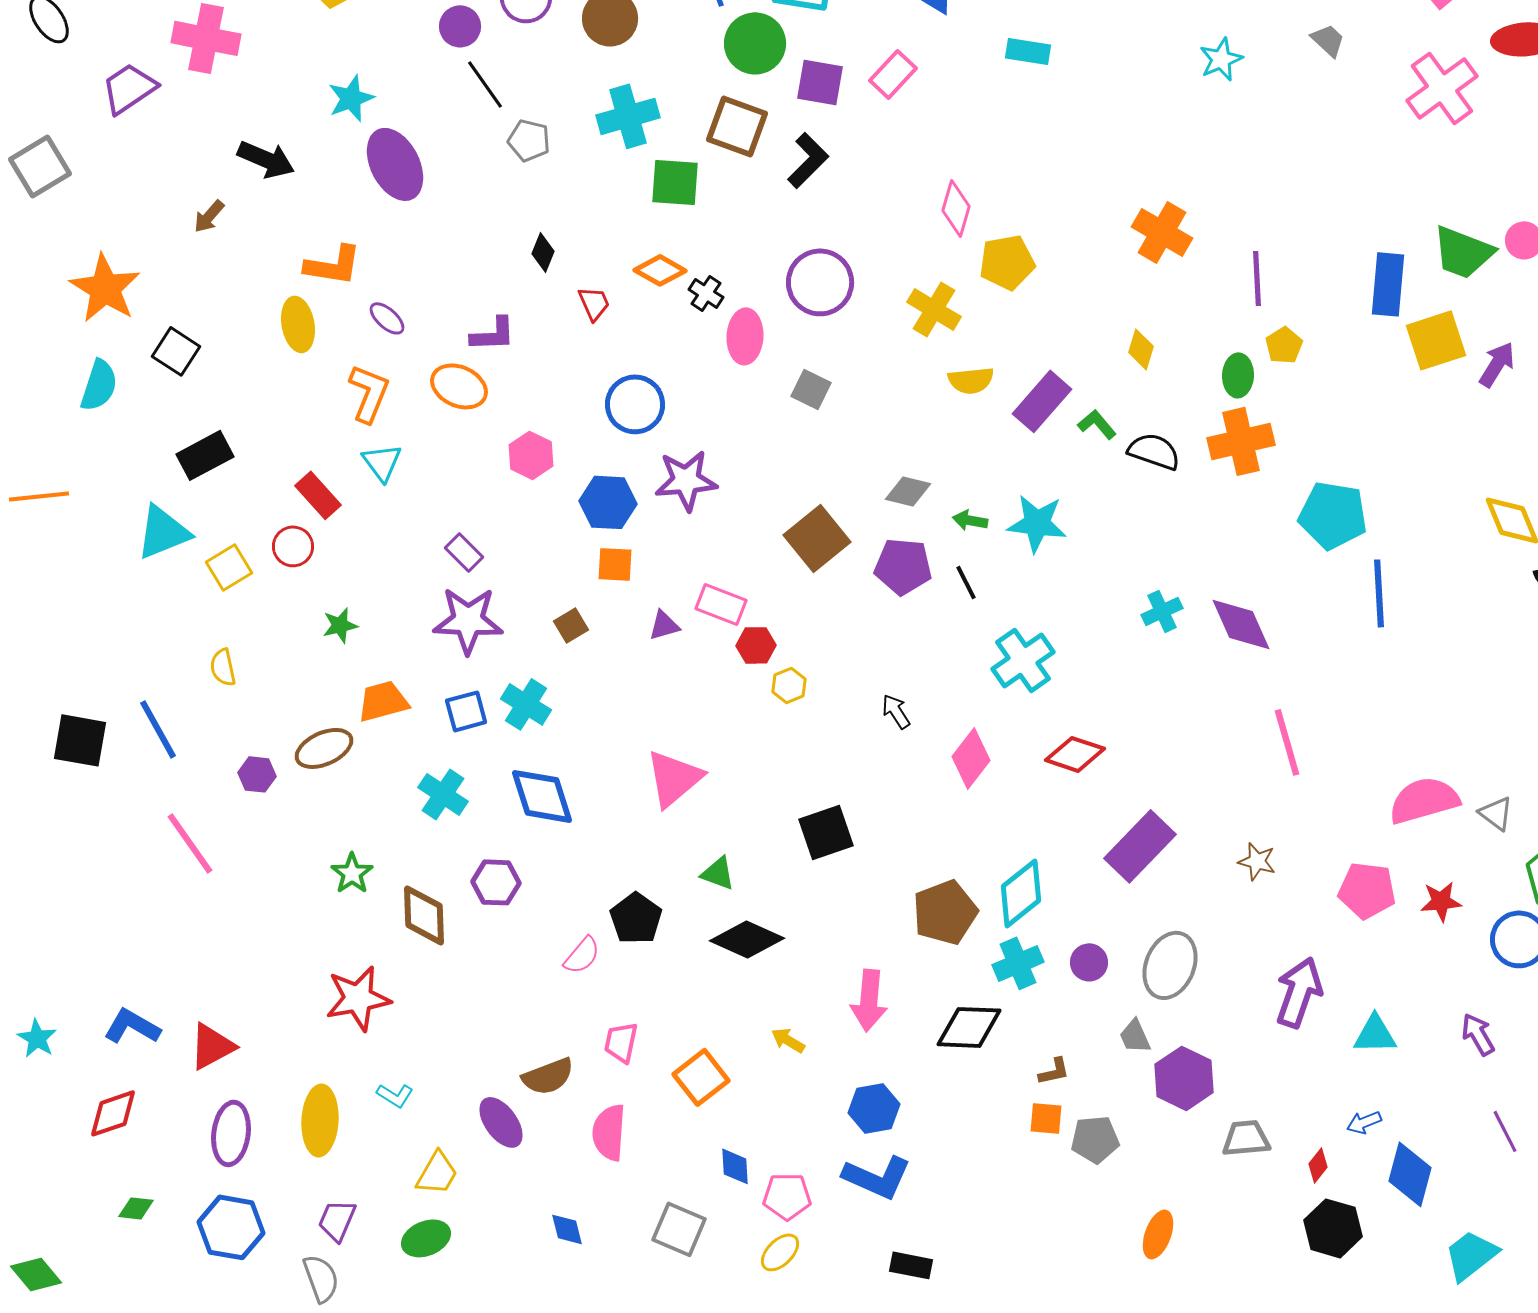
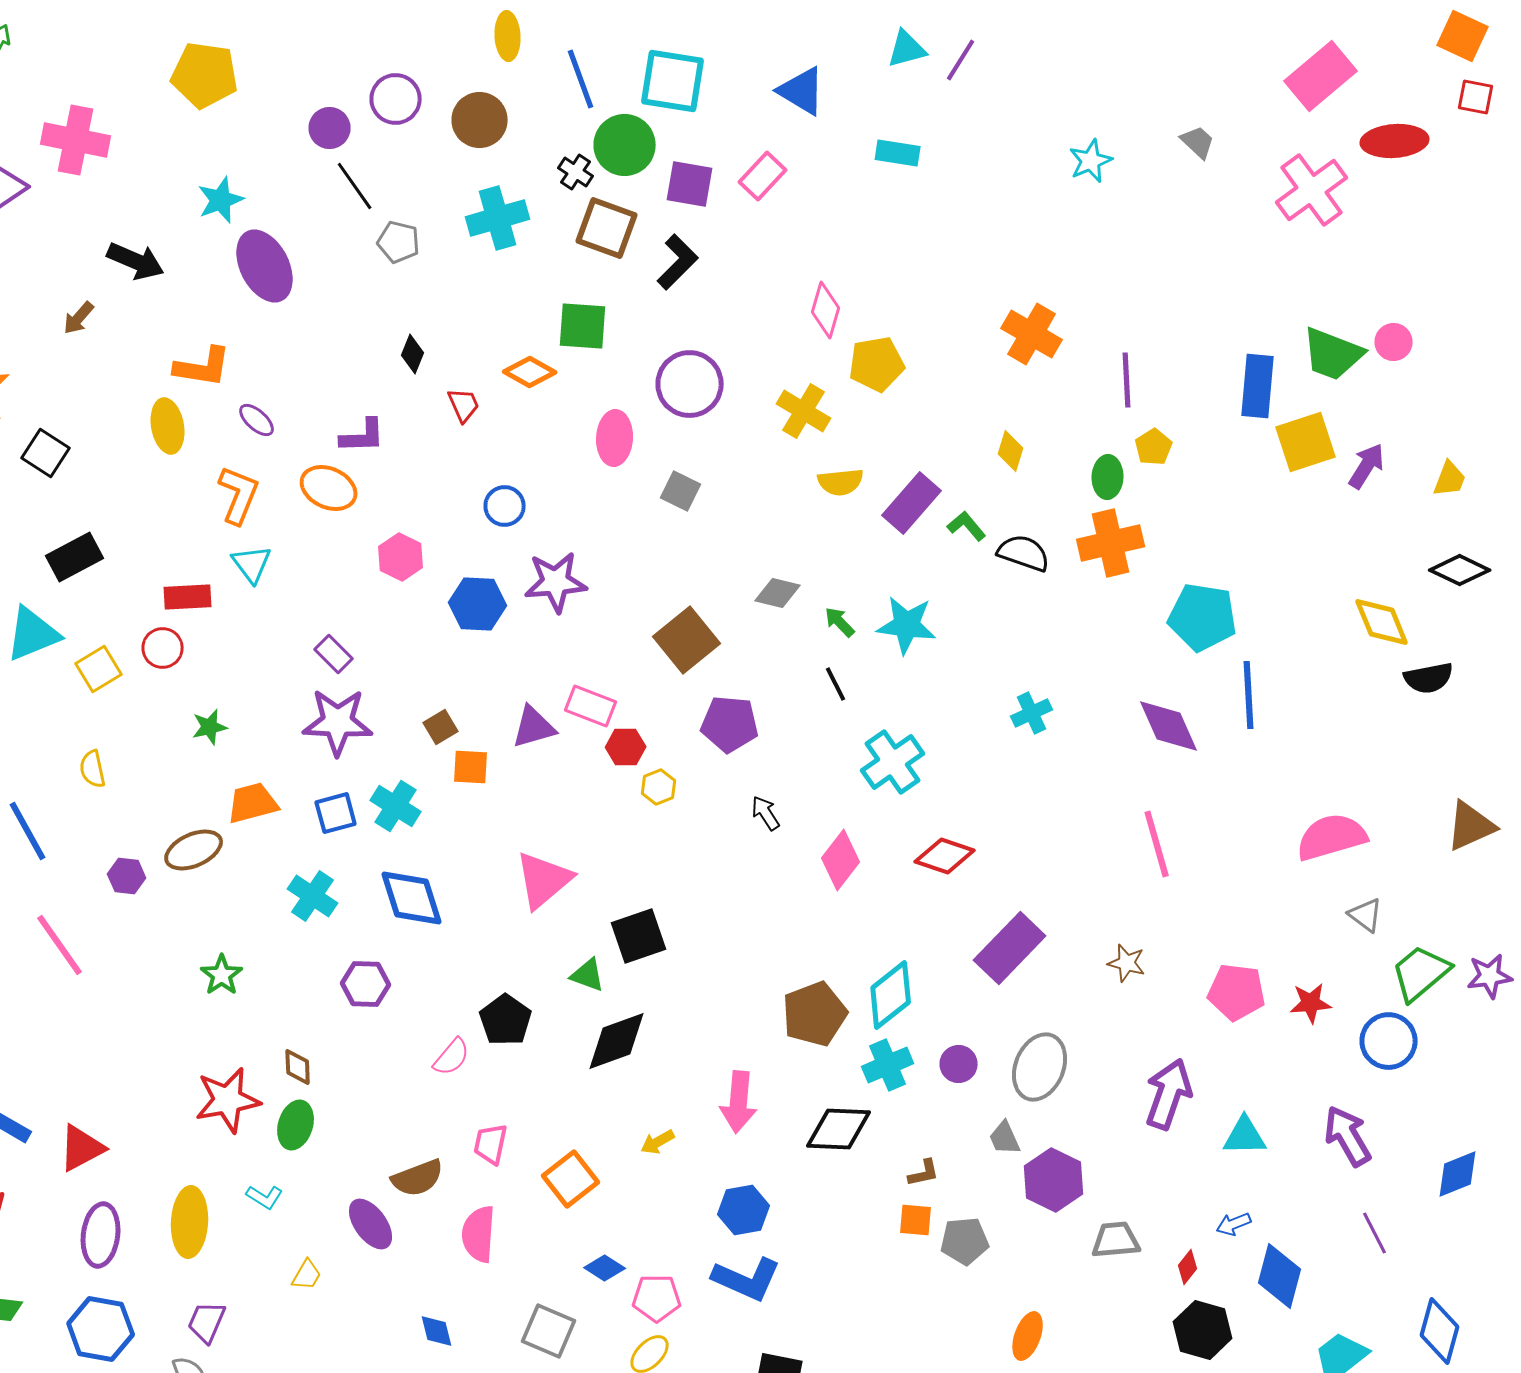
green square: (675, 182) -> (583, 326), moved
black cross: (706, 293) -> (576, 172), moved
blue circle: (635, 404) -> (505, 506), size x0.7
red rectangle: (318, 495) -> (188, 597), turned -51
green arrow: (970, 520) -> (840, 622), turned 36
orange square: (615, 564) -> (471, 767), moved
purple pentagon: (903, 566) -> (730, 724), moved
purple diamond: (1241, 624) -> (1169, 726), moved
purple triangle: (664, 625) -> (534, 727), size x1.4
pink semicircle: (1424, 800) -> (1332, 837), moved
black square: (826, 832) -> (639, 936), moved
brown diamond: (424, 915) -> (298, 1067), moved, size x0.6
black diamond: (747, 939) -> (617, 1041), turned -44
purple arrow: (1478, 1034) -> (1348, 1136), size x1.4
yellow arrow: (788, 1040) -> (658, 1142), turned -60
blue diamond: (735, 1166) -> (605, 1268), turned -54
yellow trapezoid: (437, 1173) -> (307, 1275), size x0.7
green ellipse: (426, 1238) -> (296, 1125), moved, turned -51

